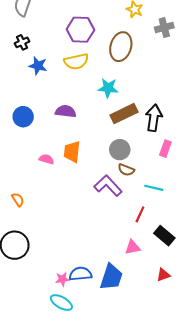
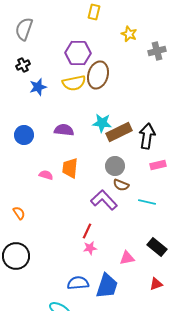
brown ellipse: (121, 47) -> (98, 75), moved
blue star: (38, 66) -> (38, 87), turned -30
cyan star: (108, 88) -> (102, 123), moved
pink rectangle: (165, 149) -> (158, 165), turned 56
red line: (140, 214) -> (87, 231), moved
pink star: (62, 279) -> (90, 248), moved

